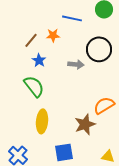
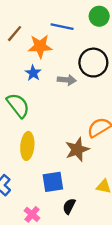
orange star: (53, 35) -> (40, 46), size x1.5
brown line: (31, 40) -> (15, 34), moved
blue star: (39, 60) -> (33, 73), moved

